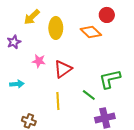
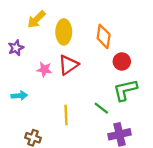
red circle: (107, 15) -> (122, 61), moved
orange diamond: (91, 32) -> (104, 36), turned 55
red triangle: (63, 69) -> (68, 65), moved

